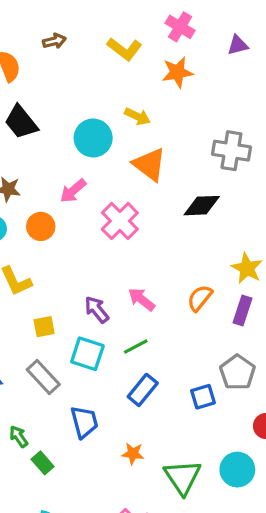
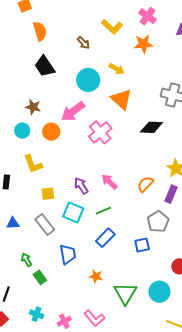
brown arrow: (54, 41) -> (83, 43), moved, turned 56
pink arrow: (73, 191) -> (73, 111), size x1.4
gray pentagon: (237, 372) -> (158, 222), moved

